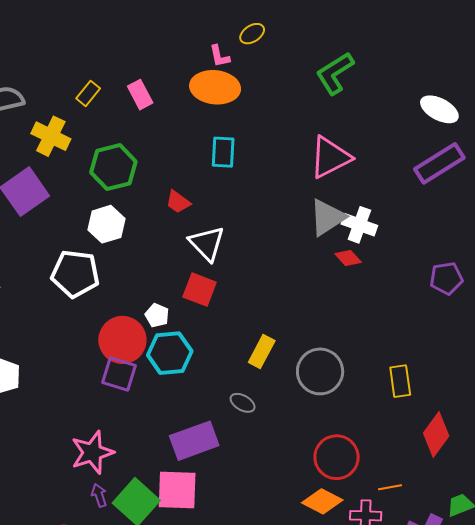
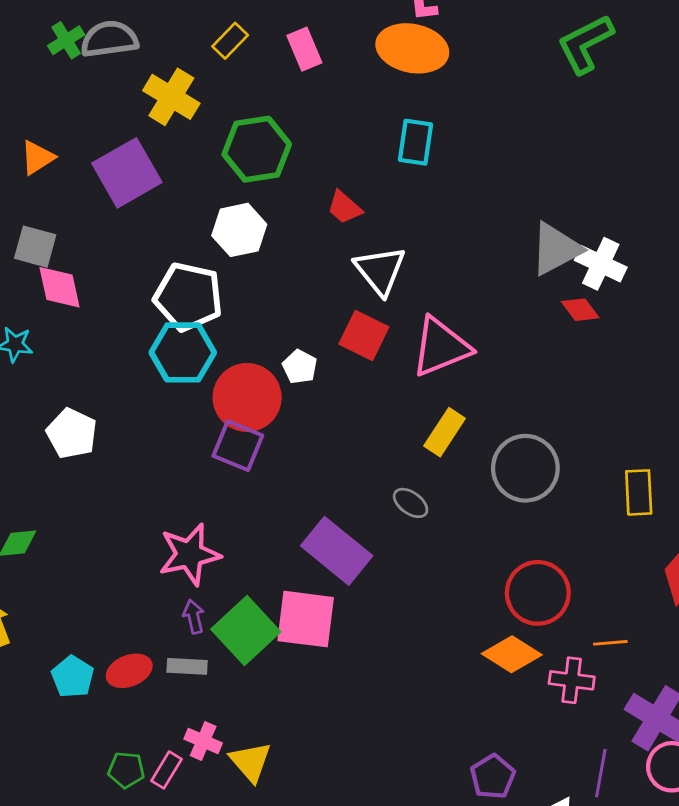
pink triangle: (330, 157) -> (441, 347), moved
cyan hexagon: (170, 353) -> (183, 352), moved
purple rectangle: (194, 441) -> (337, 551), turned 54

